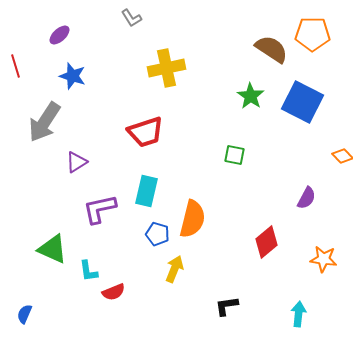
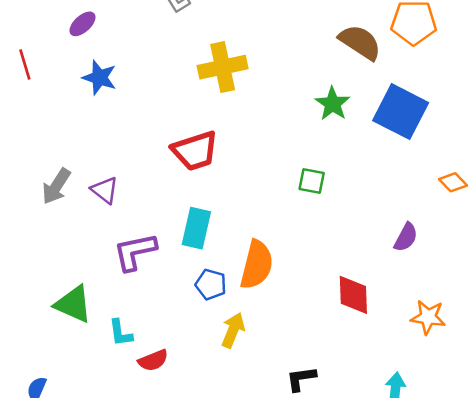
gray arrow: (44, 122) -> (56, 186), moved, size x0.7
purple triangle: (76, 162) -> (105, 190), turned -50
red diamond: (266, 242) -> (353, 295), turned -52

